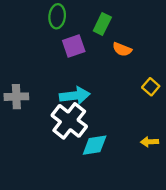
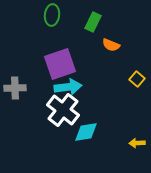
purple square: (74, 46) -> (60, 64), moved, size x1.5
yellow arrow: (150, 142) -> (137, 143), moved

